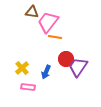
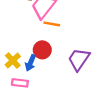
red circle: (66, 59) -> (42, 50), moved
blue arrow: (46, 72) -> (30, 63), moved

